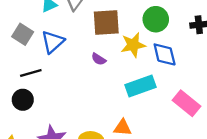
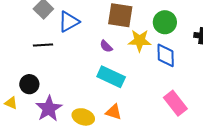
cyan rectangle: (141, 86) -> (111, 77), moved, turned 32
black circle: (23, 100) -> (29, 84), moved

